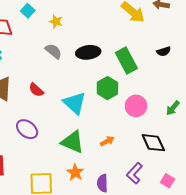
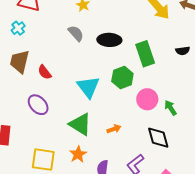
red semicircle: (36, 90) -> (45, 72), moved
green arrow: (173, 108) -> (171, 108), moved, turned 98

